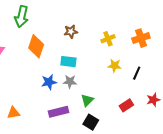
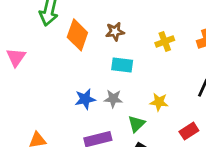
orange diamond: (36, 46) -> (77, 35), moved
cyan rectangle: (68, 62) -> (122, 65), moved
yellow star: (115, 66) -> (159, 102), moved

